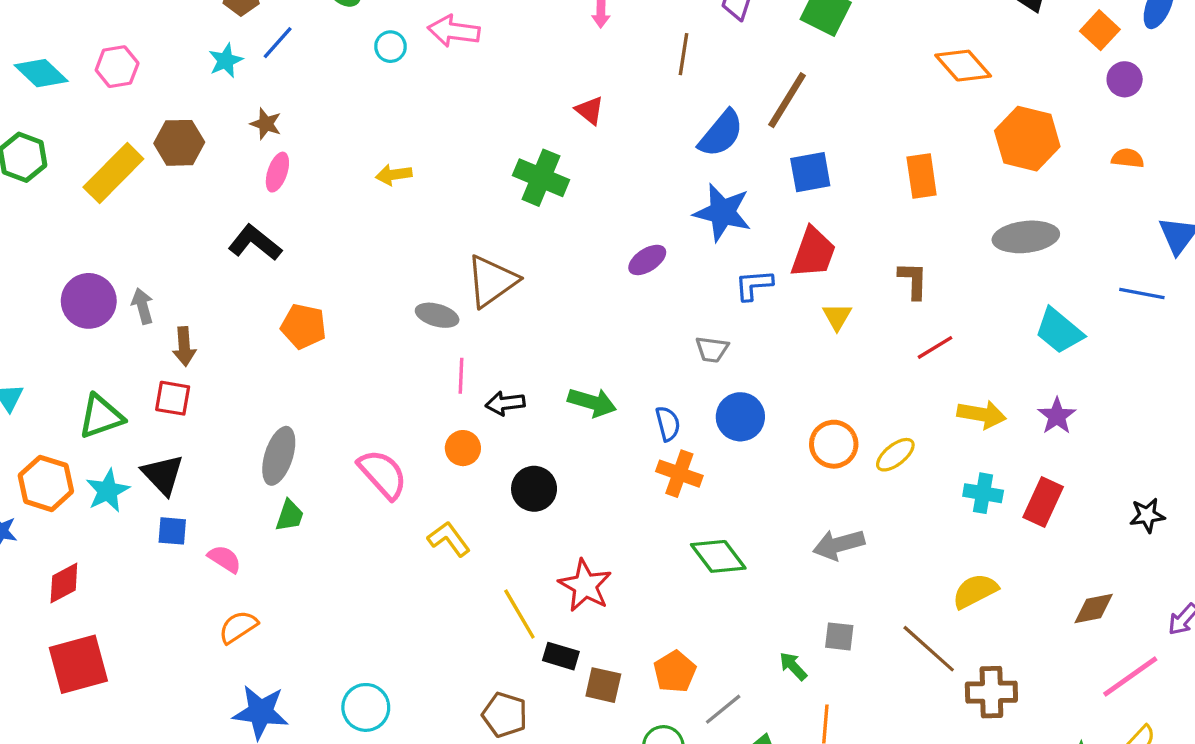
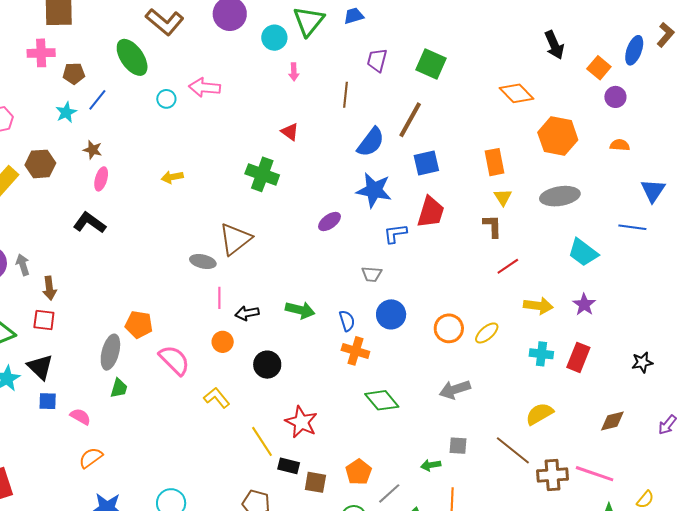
yellow triangle: (837, 317) -> (503, 197), moved
orange pentagon: (304, 326) -> (139, 325), moved
green arrow: (793, 666) -> (431, 465), turned -54
pink line: (1130, 677) -> (595, 474), moved, turned 57

